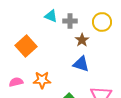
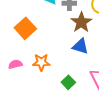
brown star: (82, 40) -> (81, 22), size x1.5

